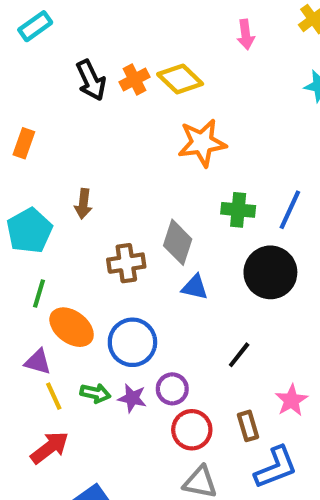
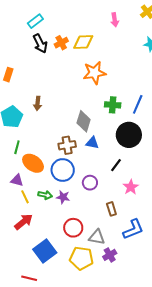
cyan rectangle: (35, 26) -> (35, 21), moved
yellow diamond: (180, 79) -> (83, 42), turned -45
brown cross: (126, 263) -> (67, 145), moved
black line: (239, 355) -> (116, 165), moved
purple circle: (172, 389) -> (90, 183), moved
pink star: (291, 400) -> (131, 187), moved
brown rectangle: (248, 426) -> (111, 209), moved
red circle: (192, 430) -> (73, 228), moved

